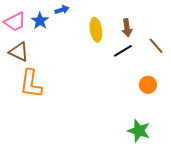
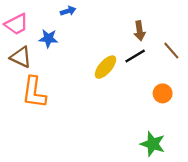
blue star: (40, 21) -> (48, 38), moved, turned -30
yellow ellipse: (96, 30) -> (105, 67), moved, turned 50

